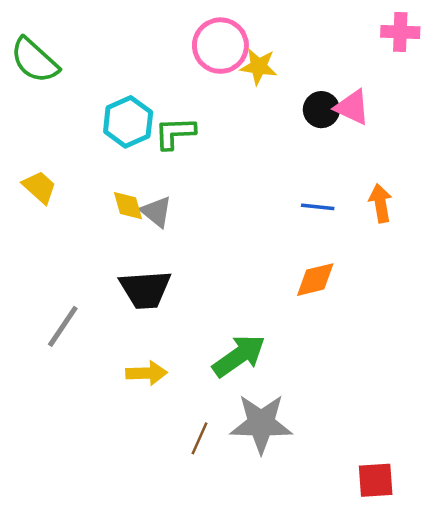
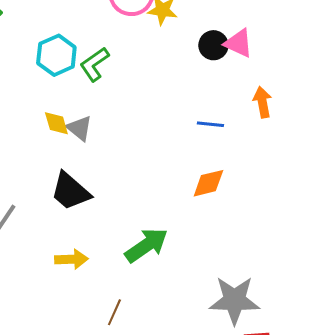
green L-shape: (175, 133) -> (94, 64), turned -33
orange arrow: (380, 203) -> (262, 102), moved
black trapezoid: (145, 289) -> (70, 191), turned 45
gray star: (261, 424) -> (234, 300), moved

